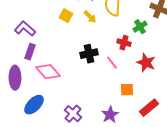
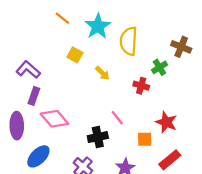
yellow arrow: (90, 17) -> (102, 73), moved
black cross: (89, 54) -> (98, 137), moved
pink line: (112, 63) -> (117, 118), moved
red star: (146, 63) -> (166, 122), moved

